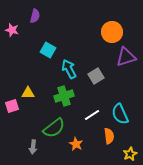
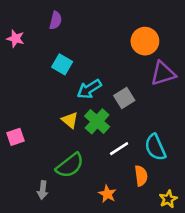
purple semicircle: (35, 16) -> (56, 20), moved
cyan arrow: (69, 69) -> (89, 89), turned -96
yellow triangle: (28, 93) -> (70, 120), moved, turned 40
green cross: (64, 96) -> (97, 121), moved, turned -30
orange star: (76, 144) -> (107, 194), moved

